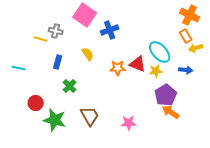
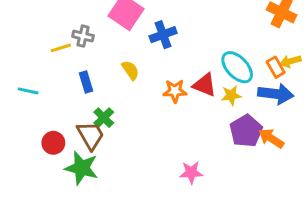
orange rectangle: (186, 36) -> (276, 67), moved
yellow line: (41, 39) -> (61, 48), turned -32
blue rectangle: (58, 62) -> (86, 82), turned -32
blue arrow: (186, 70) -> (276, 94), size x1.6
orange arrow: (171, 112) -> (271, 138), moved
brown trapezoid: (90, 116) -> (90, 135), moved

